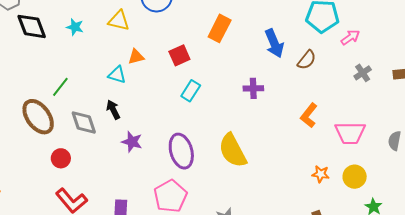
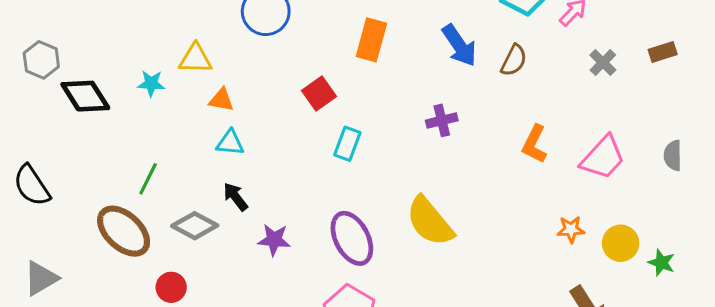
yellow triangle: (119, 21) -> (196, 59), moved
orange triangle: (136, 57) -> (221, 100), moved, turned 36
gray diamond: (84, 123) -> (195, 226), turned -32
pink trapezoid: (350, 133) -> (603, 158), turned -36
yellow circle: (355, 177) -> (621, 243), moved

